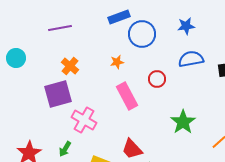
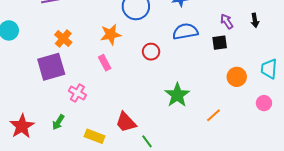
orange star: (117, 62) -> (111, 34), size x1.5
pink rectangle: (127, 96) -> (105, 63), moved, size x0.6
pink cross: (84, 120) -> (77, 93), size x0.7

